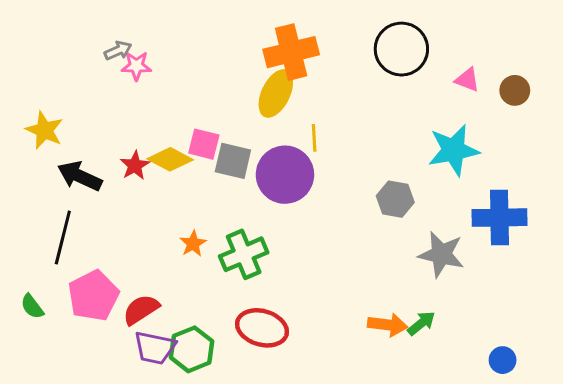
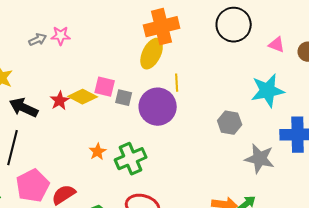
gray arrow: (118, 51) -> (38, 40), moved
gray square: (233, 161) -> (124, 98), size x0.7

